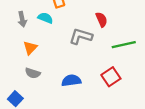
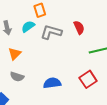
cyan semicircle: (45, 18) -> (28, 26), turned -56
gray L-shape: (81, 36) -> (51, 32), moved

